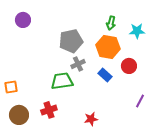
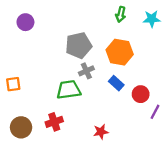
green arrow: (111, 23) -> (121, 14), moved
cyan star: (137, 31) -> (152, 19), moved
red circle: (129, 66) -> (141, 94), moved
orange square: (11, 87) -> (13, 84), moved

